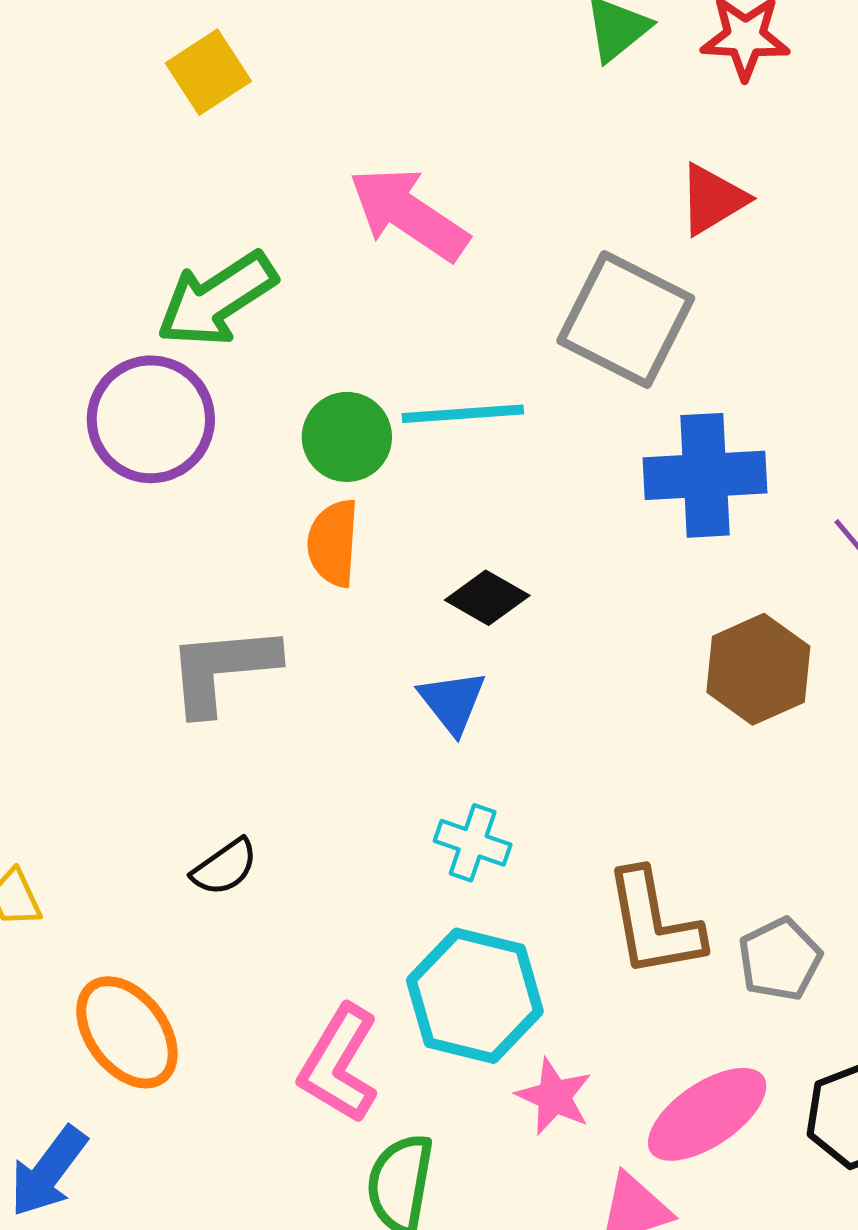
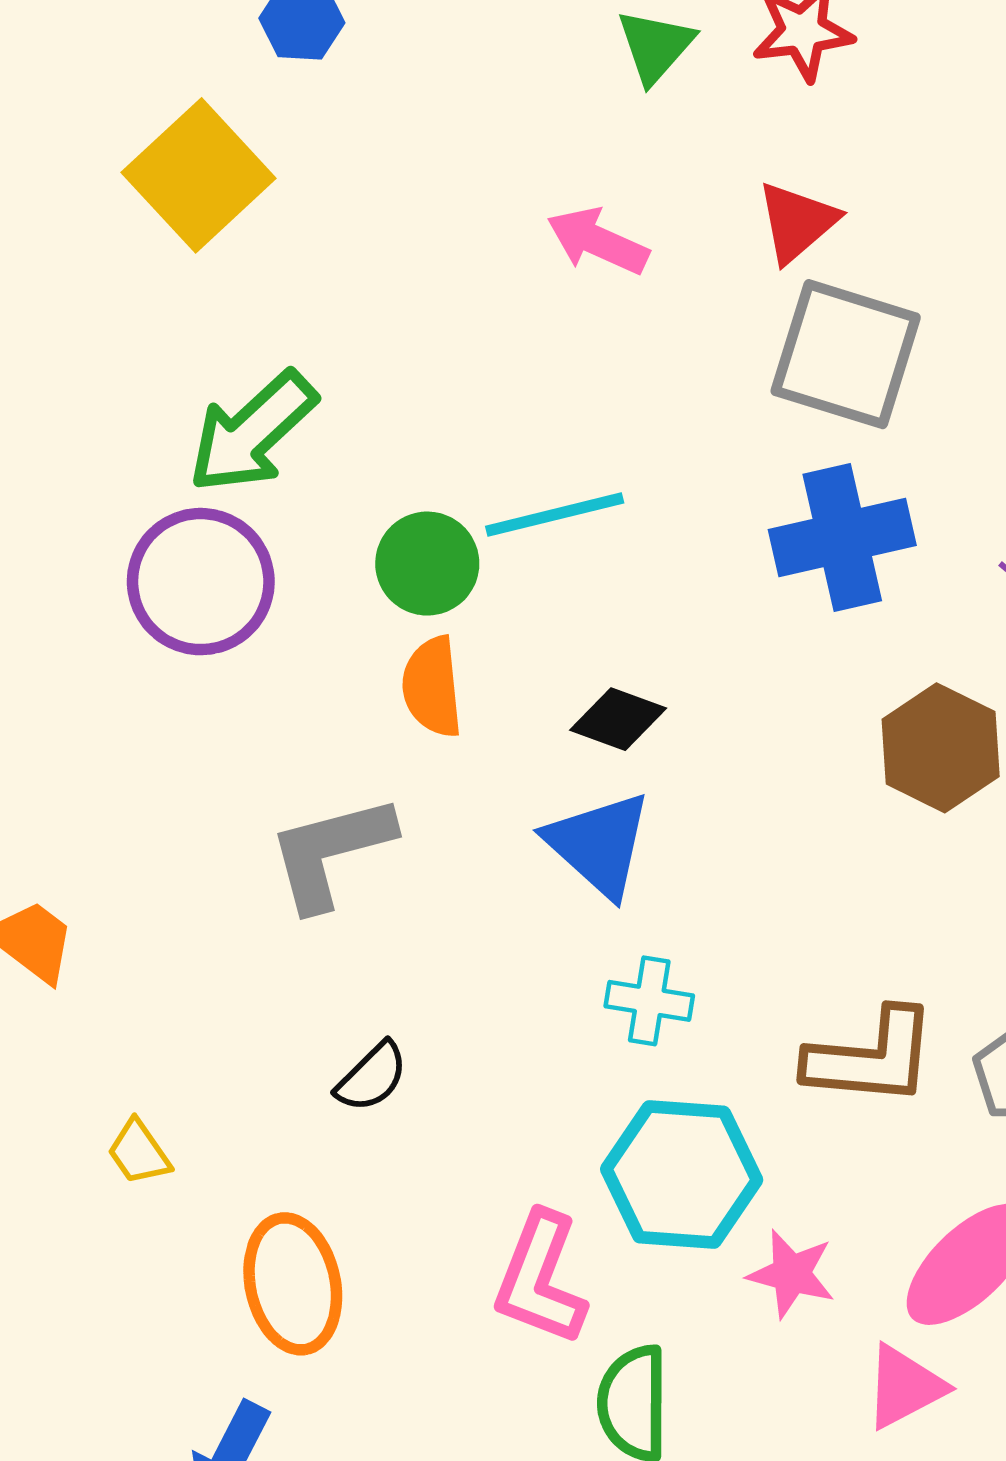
yellow square: (208, 72) -> (199, 175), size x1.5
pink arrow: (409, 214) -> (598, 241), moved, size x0.7
gray square: (626, 319) -> (846, 354), moved
blue triangle: (452, 702) -> (599, 844), size x1.4
brown L-shape: (654, 923) -> (871, 1057), turned -65
orange ellipse: (127, 1032) -> (293, 1284), turned 35

